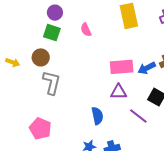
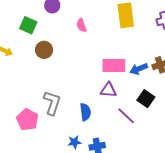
green square: (52, 33) -> (28, 25), moved
brown circle: (41, 57) -> (44, 50), moved
gray L-shape: (52, 83) -> (52, 103), moved

